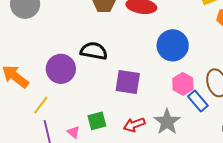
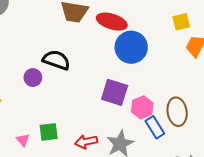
blue circle: (173, 45) -> (131, 47), moved
purple circle: (61, 69) -> (33, 78), moved, size x0.6
purple square: (128, 82) -> (115, 92), moved

